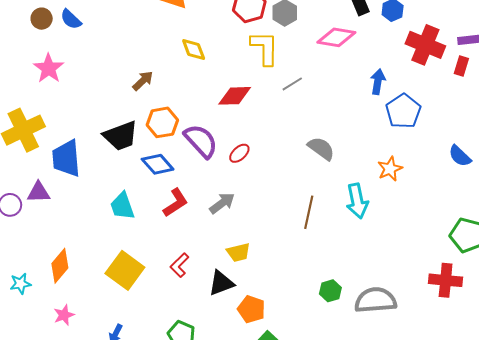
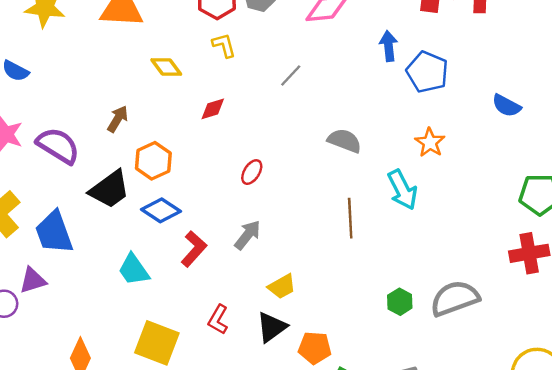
yellow L-shape: (265, 48) -> (224, 45), moved, size x0.6
red diamond: (235, 96) -> (213, 109), moved, size x0.7
purple semicircle: (201, 141) -> (58, 146), moved

